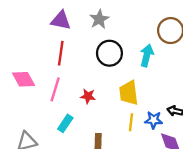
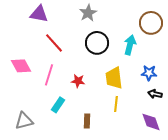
purple triangle: (61, 20) -> (39, 14), moved
red line: (61, 53) -> (54, 43), turned -50
blue star: (154, 120) -> (149, 73), moved

